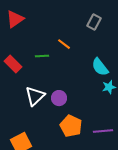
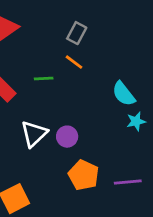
gray rectangle: (94, 22) -> (77, 33), moved

